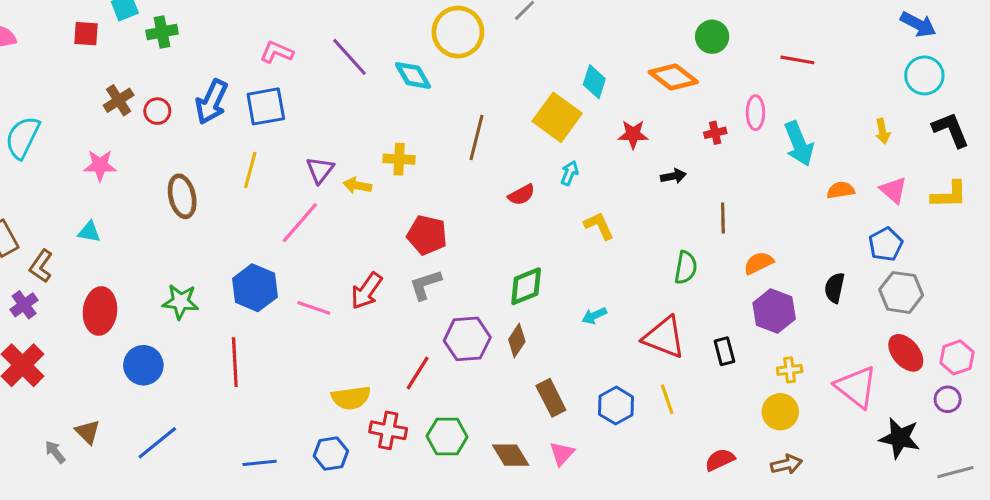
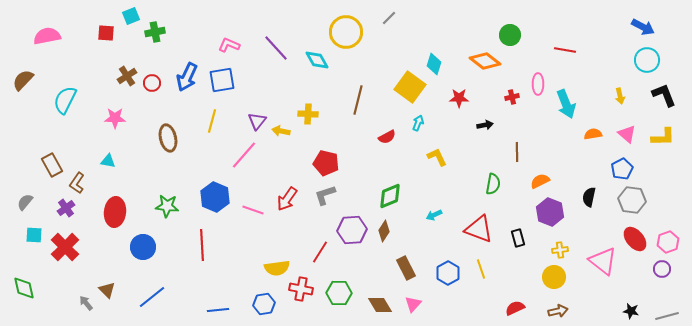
black star: (900, 438) -> (631, 311), moved, size x0.6

